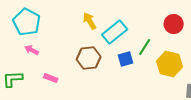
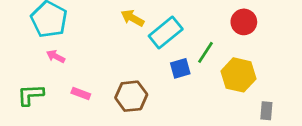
yellow arrow: (90, 21) -> (133, 18), turned -30
brown hexagon: (89, 58) -> (131, 96), moved

